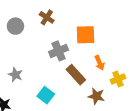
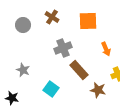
orange square: (86, 35) -> (88, 21), moved
orange arrow: (100, 63) -> (106, 49), moved

